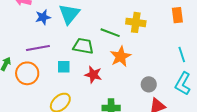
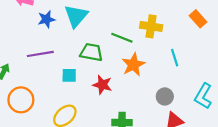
orange rectangle: (177, 15) -> (198, 19), turned -35
cyan line: (182, 55) -> (175, 58), moved
orange circle: (27, 73) -> (21, 100), moved

